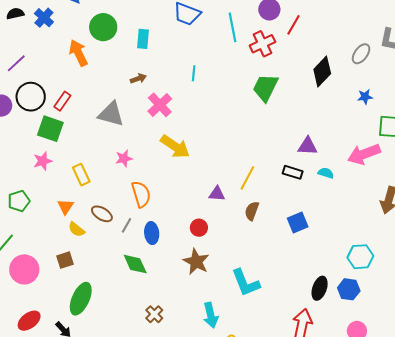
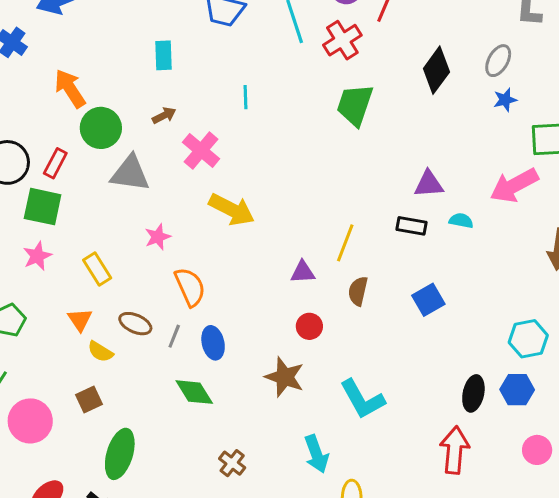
green circle: (103, 27) -> (101, 128), moved
gray ellipse: (361, 54) -> (498, 61), moved
red circle: (199, 228) -> (309, 326), moved

